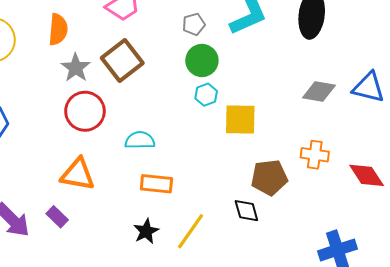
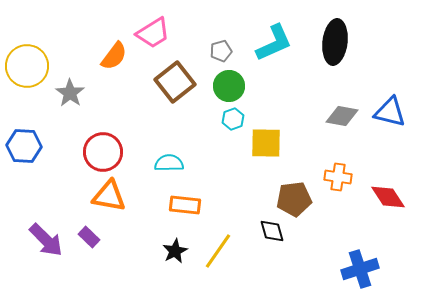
orange semicircle: (58, 29) -> (114, 56), moved, turned 32
brown square: (122, 61) -> (175, 82), moved
gray star: (76, 68) -> (70, 93), moved
red circle: (85, 111) -> (103, 152), moved

